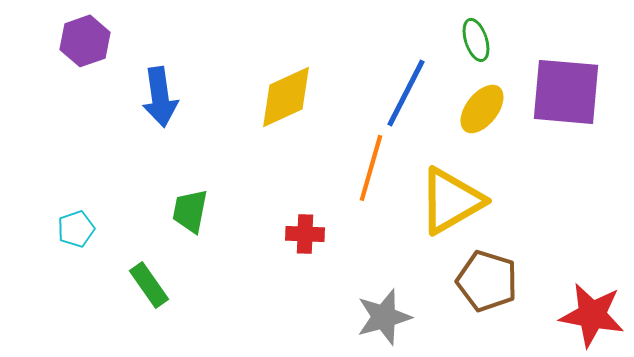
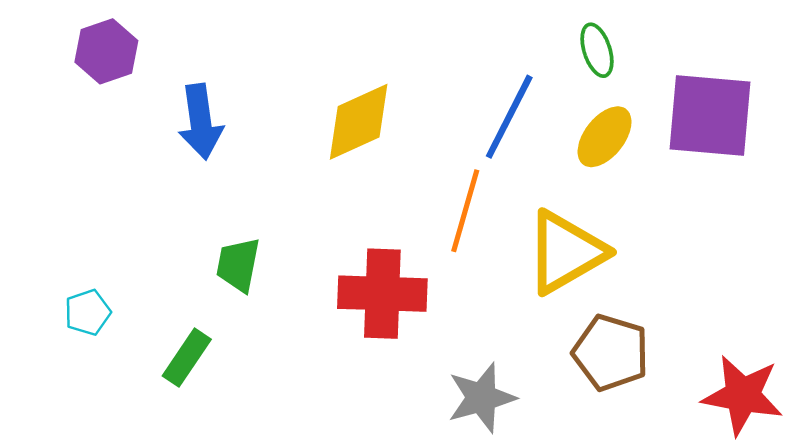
cyan pentagon: (76, 229) -> (88, 312), moved
red cross: (305, 234) -> (382, 294), size x1.8
green rectangle: (149, 285) -> (187, 358), turned 69

